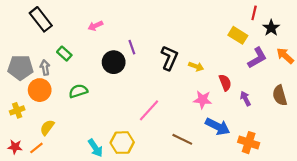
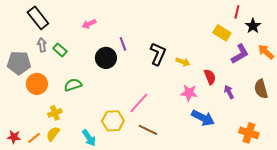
gray arrow: (45, 68) -> (42, 45), moved
yellow cross: (17, 110) -> (55, 113), moved
yellow semicircle: (47, 128) -> (53, 134), moved
brown line: (182, 139) -> (148, 130), moved
yellow hexagon: (122, 143) -> (113, 121), moved
orange cross: (249, 143) -> (249, 133), moved

